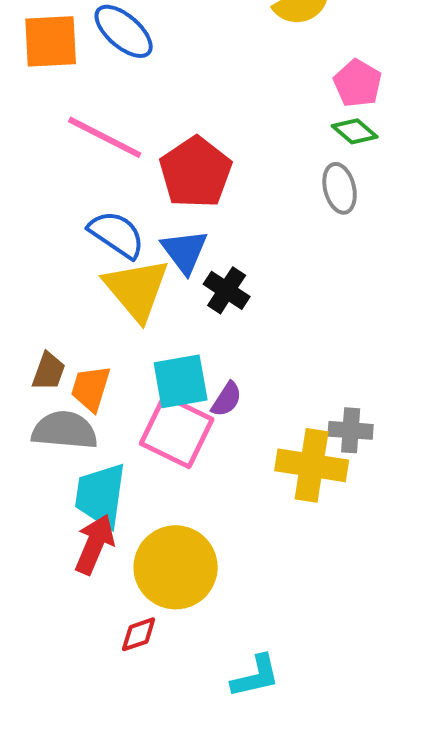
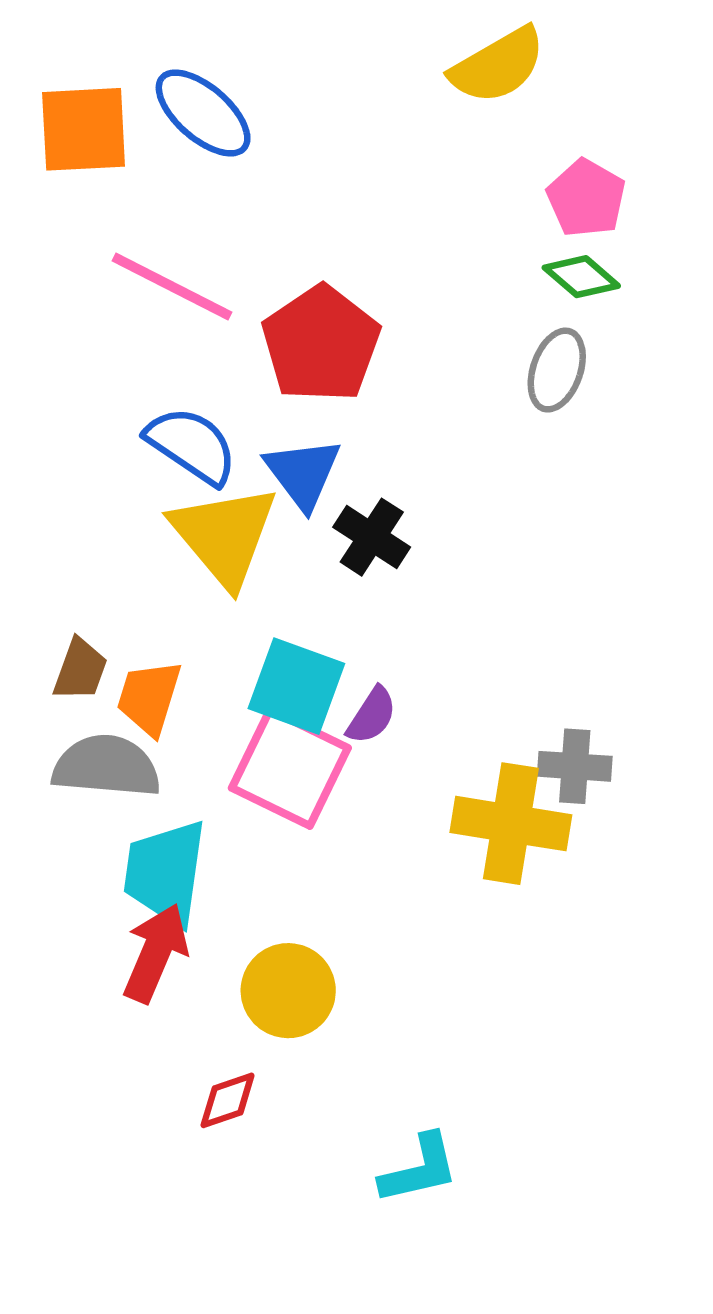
gray ellipse: (340, 188) -> (557, 370), turned 33
cyan square: (181, 381) -> (296, 686), turned 30
yellow circle: (176, 567) -> (288, 991), size x0.7

